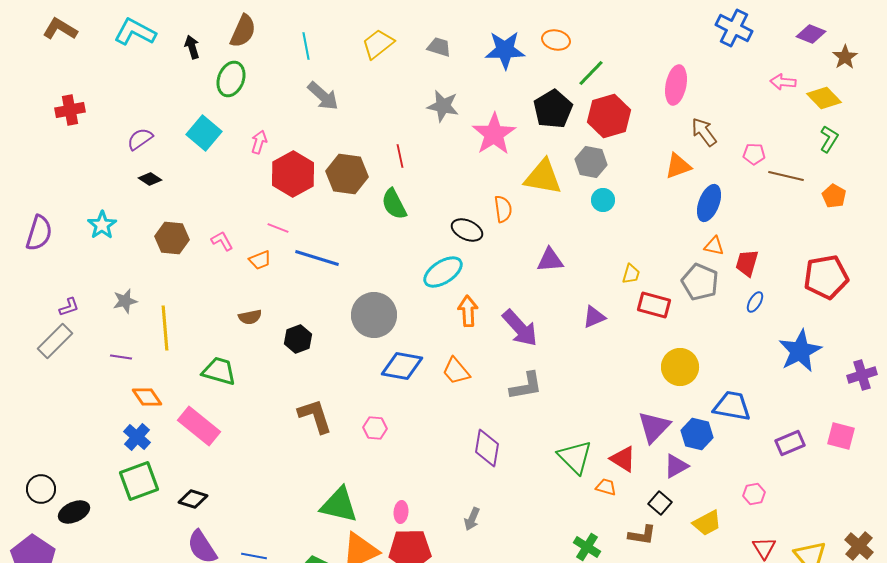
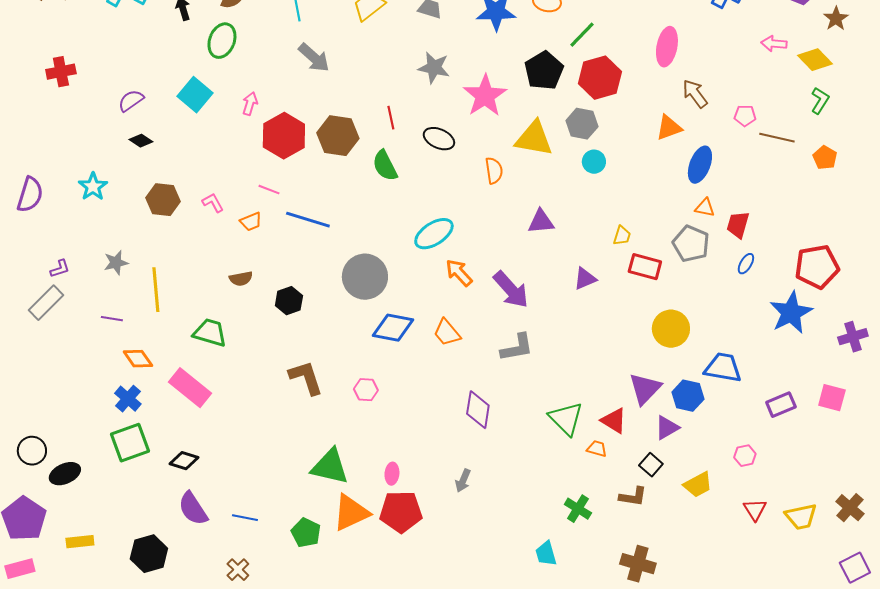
black ellipse: (467, 230) -> (439, 139), moved
red pentagon: (826, 277) -> (817, 267), moved
orange arrow: (468, 311) -> (459, 273), turned -40

